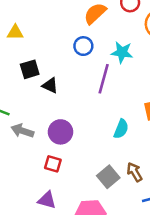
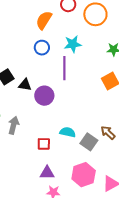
cyan semicircle: (121, 129) -> (68, 132), moved, turned -84
gray arrow: (22, 131) -> (14, 125), turned 102
purple circle: (61, 132) -> (44, 96), moved

